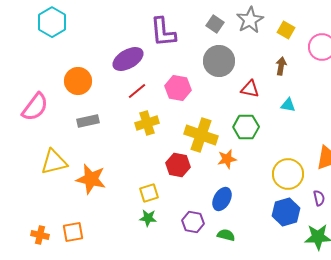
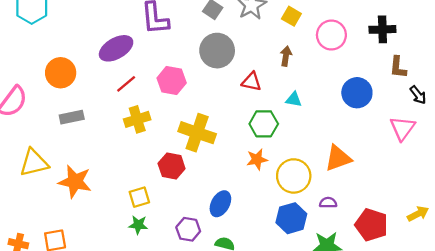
green hexagon: (246, 127) -> (264, 124), moved
orange star: (227, 159) -> (257, 159), moved
purple semicircle: (319, 198) -> (328, 203), turned -77

